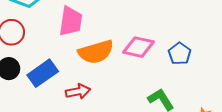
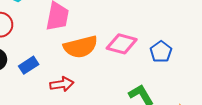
blue rectangle: (43, 73) -> (29, 65), size x0.7

